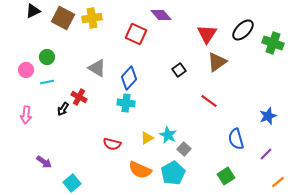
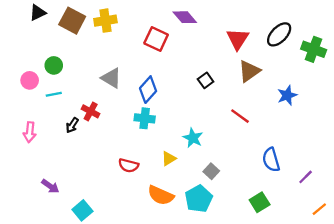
blue star: (268, 116) -> (287, 95), moved
cyan star: (168, 135) -> (193, 138), moved

